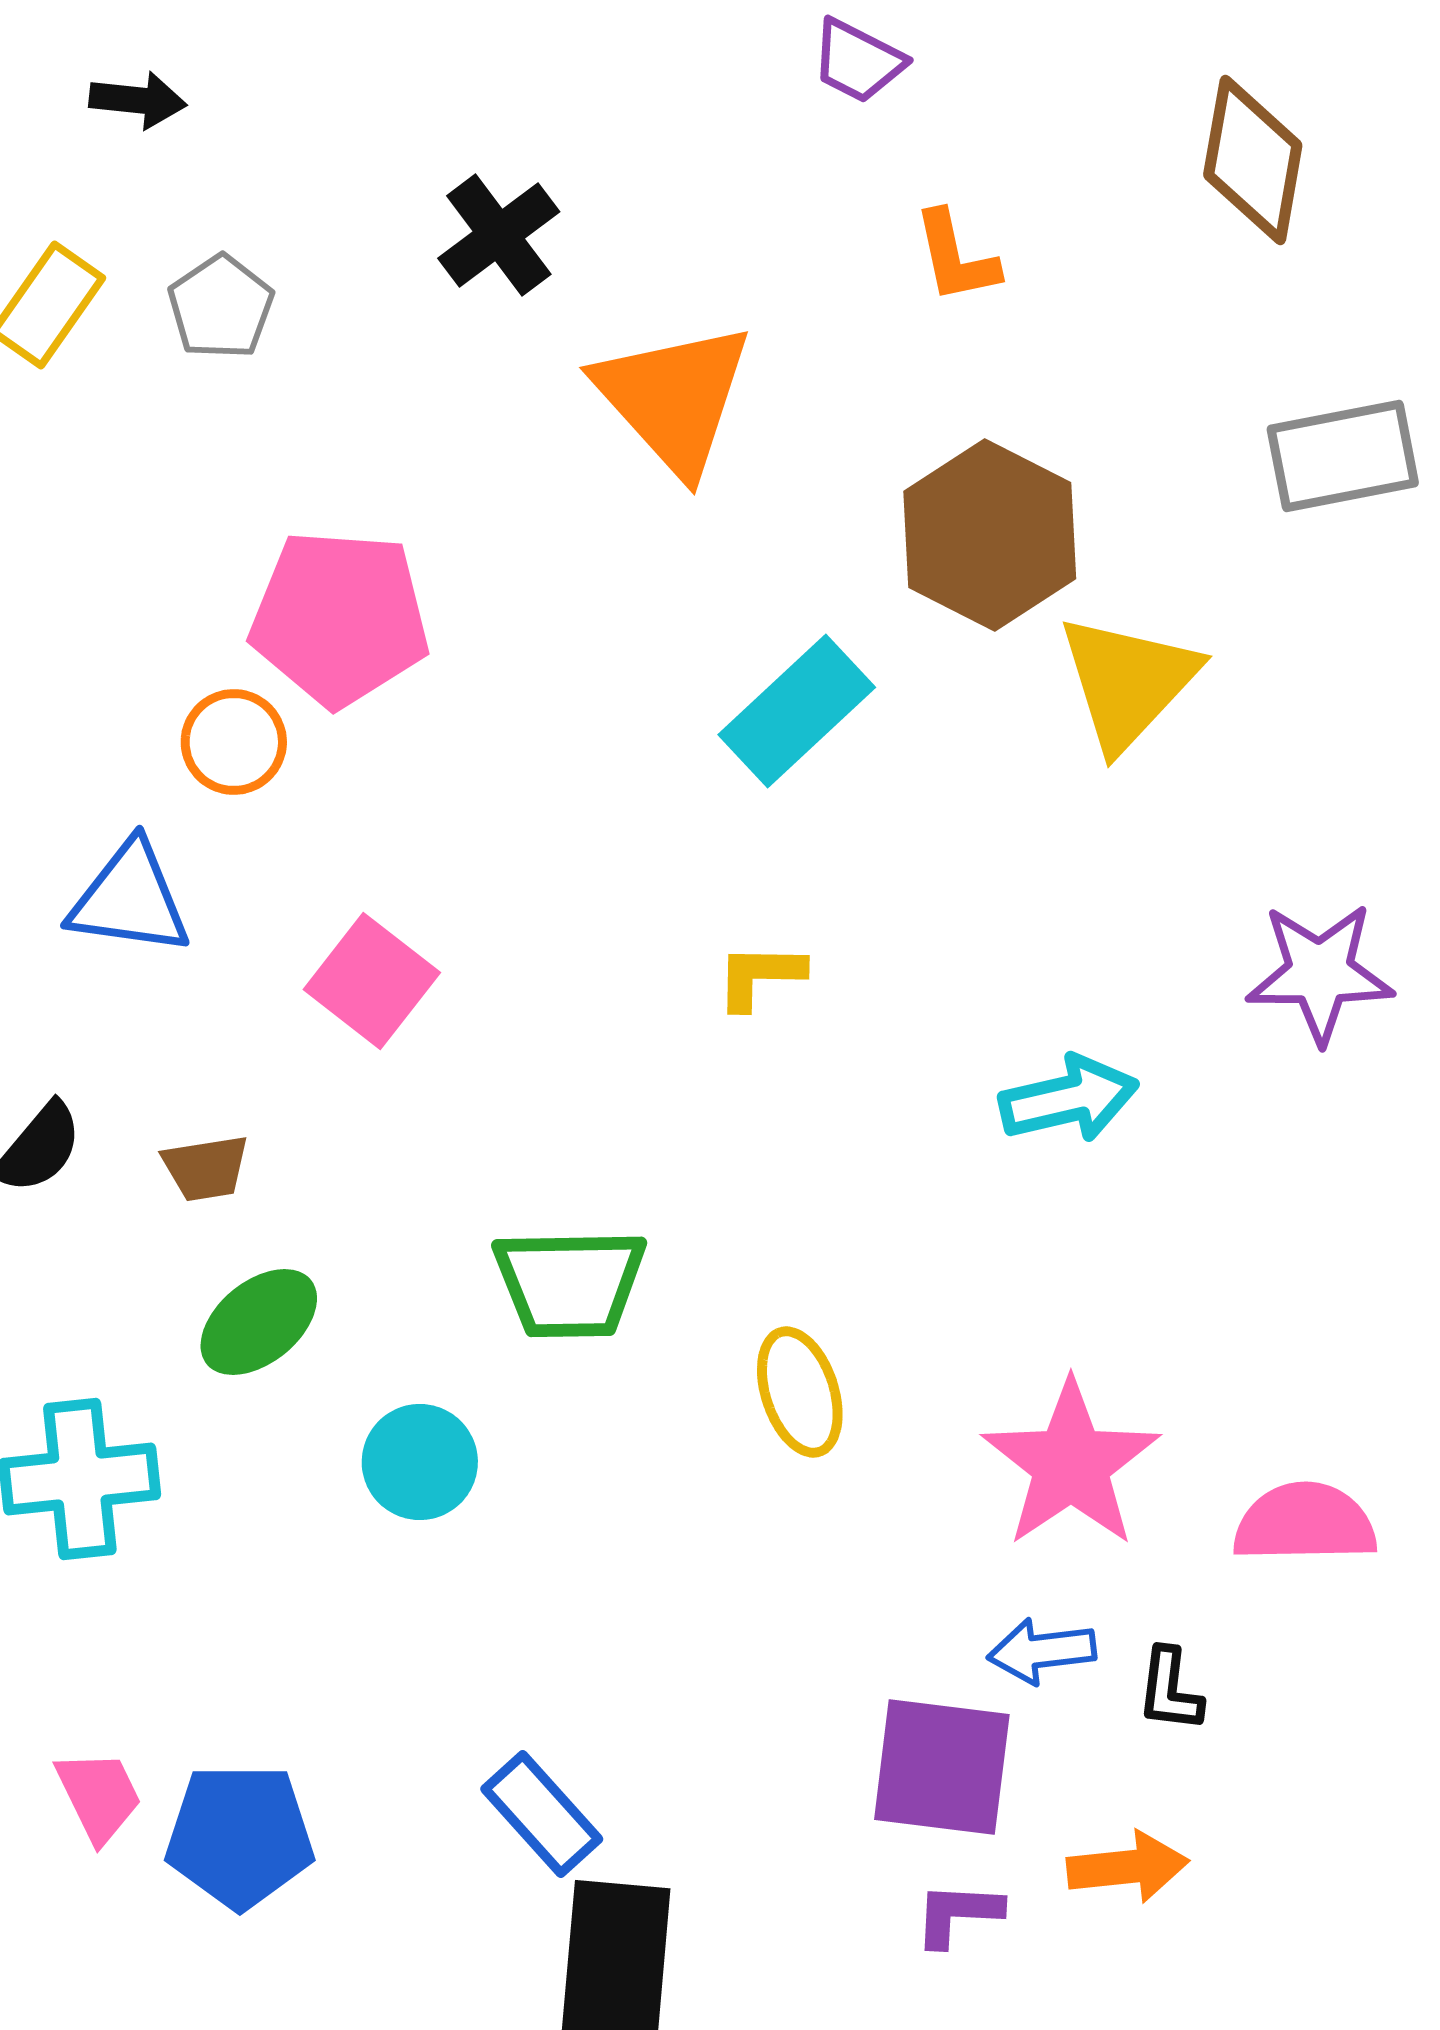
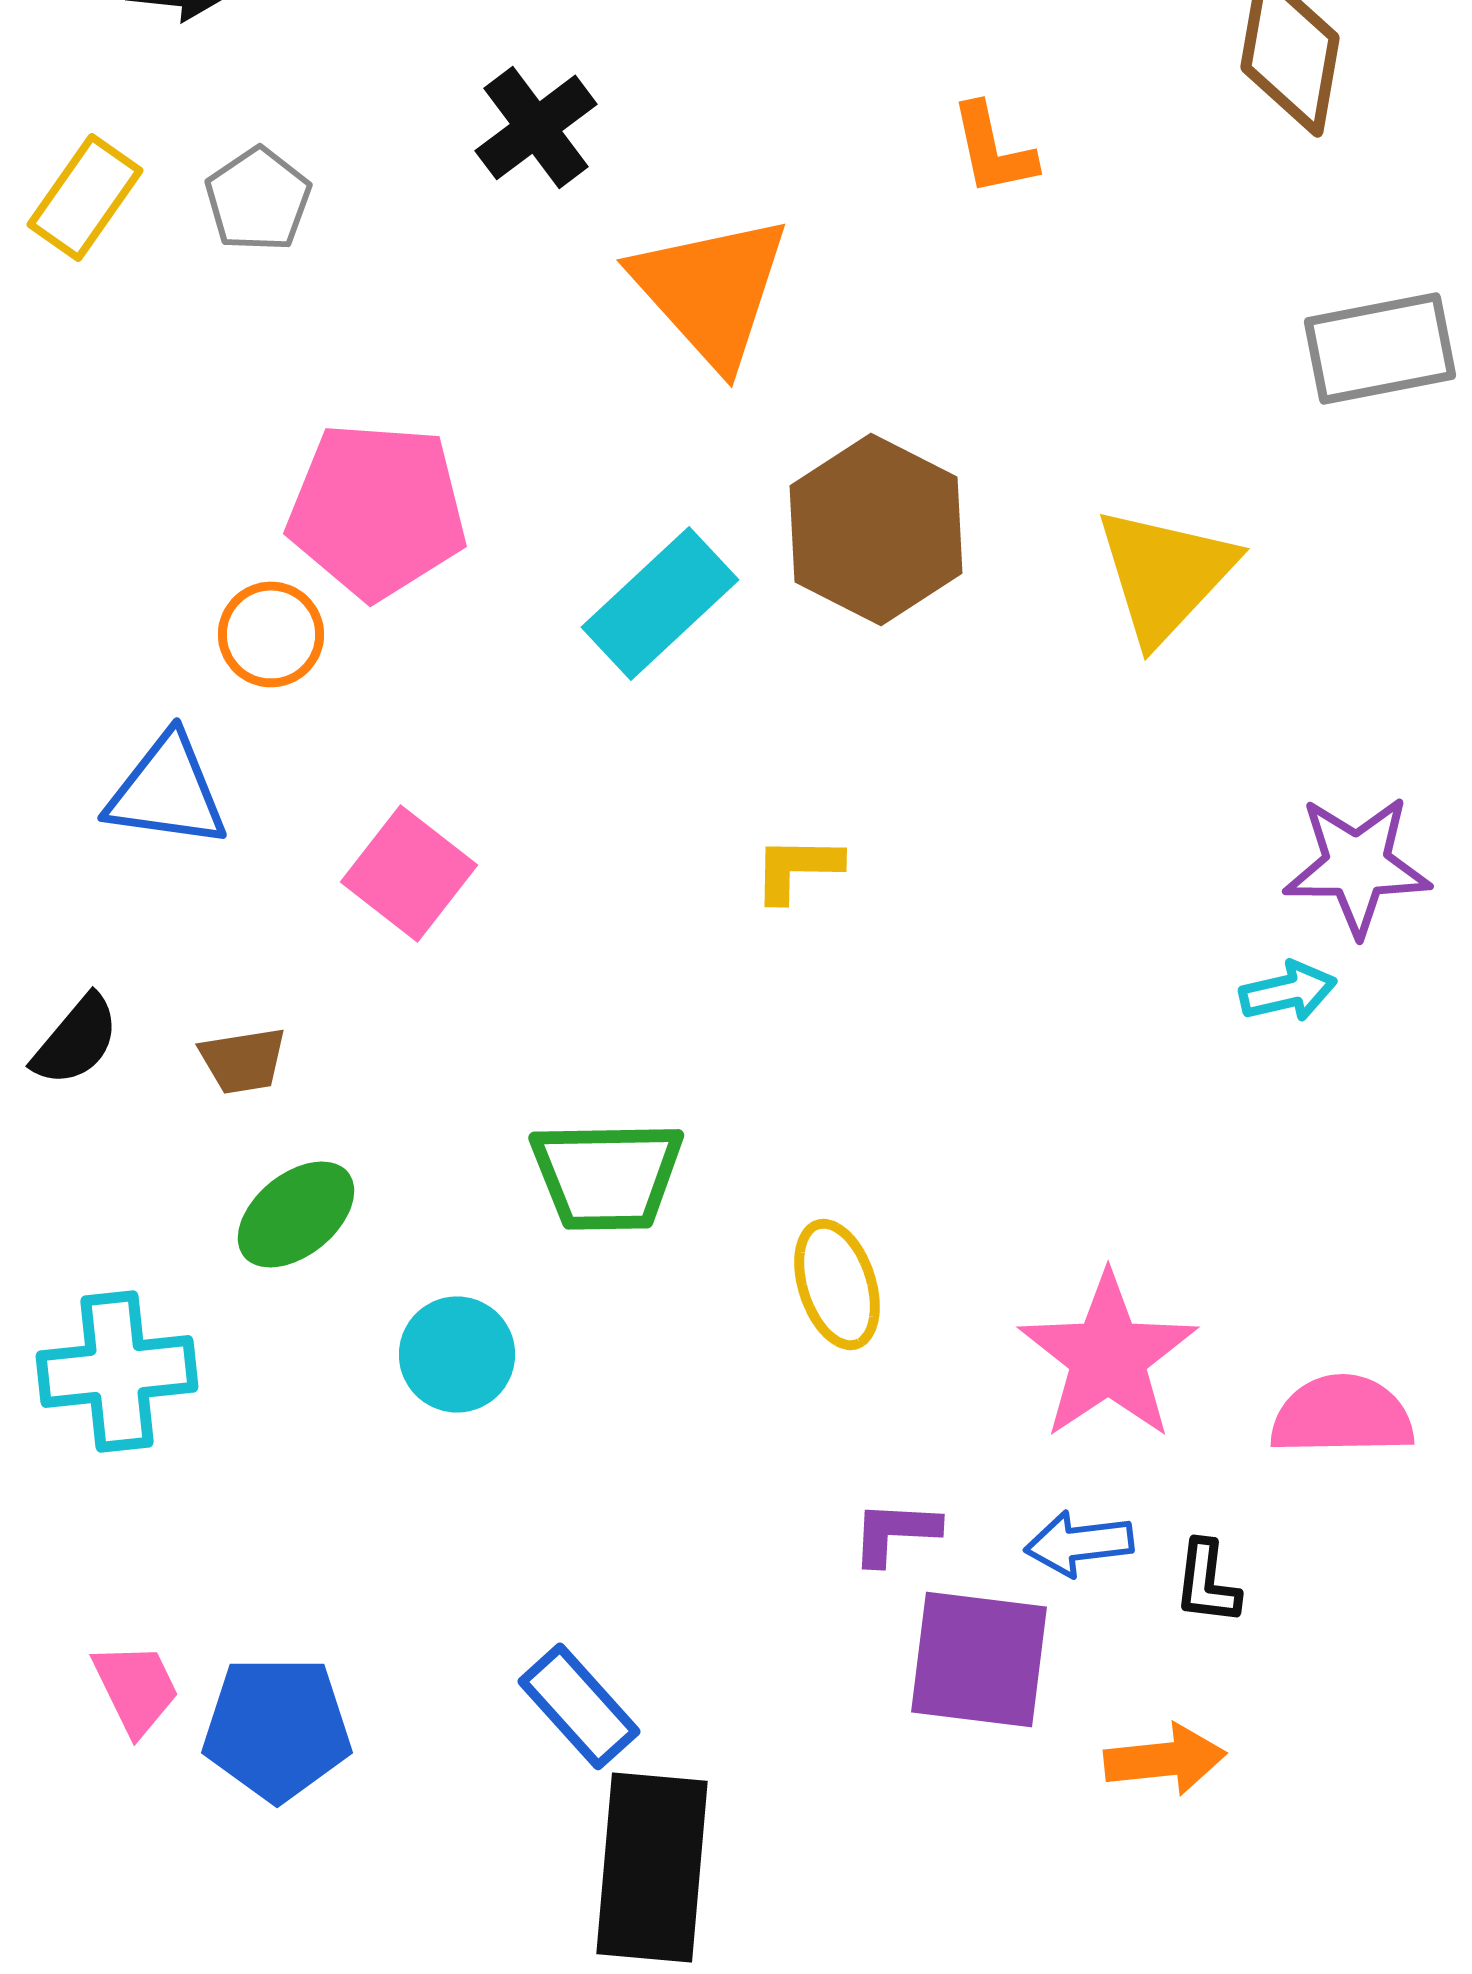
brown hexagon: (990, 535) -> (876, 529), moved
cyan rectangle: (797, 711) -> (660, 603), moved
cyan arrow: (1069, 1099) -> (1288, 991), moved, size x0.7
purple L-shape: (958, 1914) -> (895, 1532), moved

